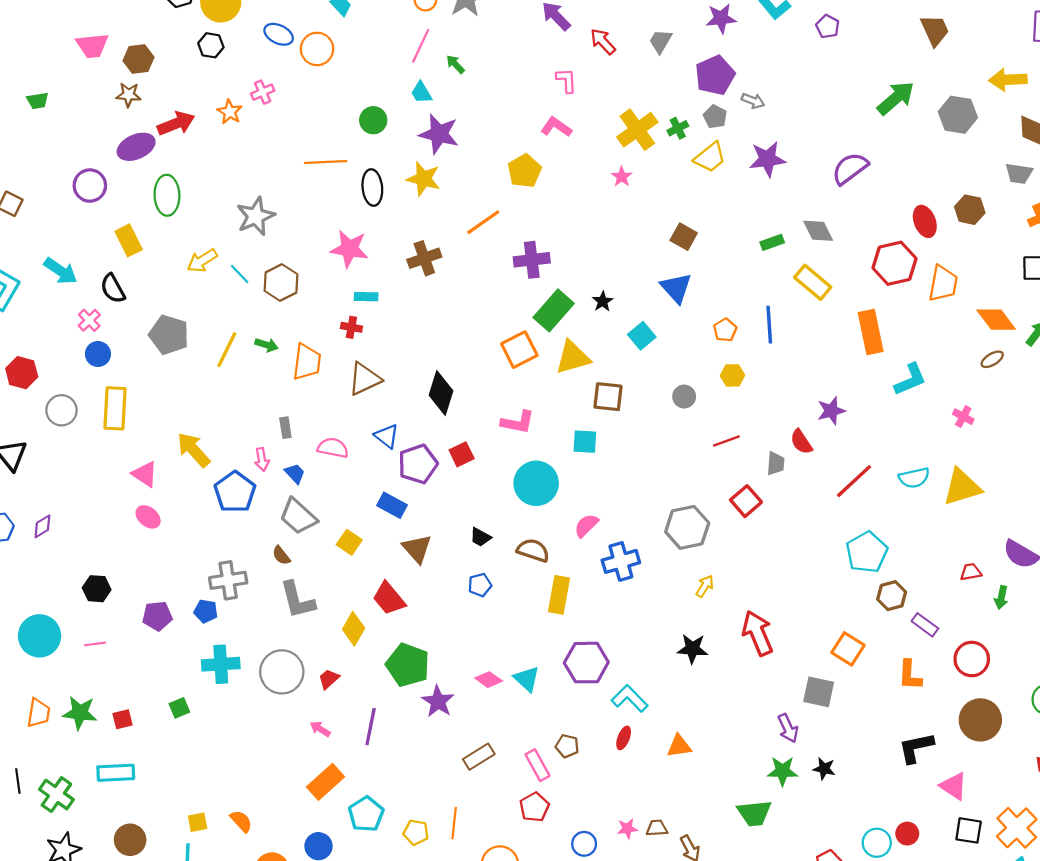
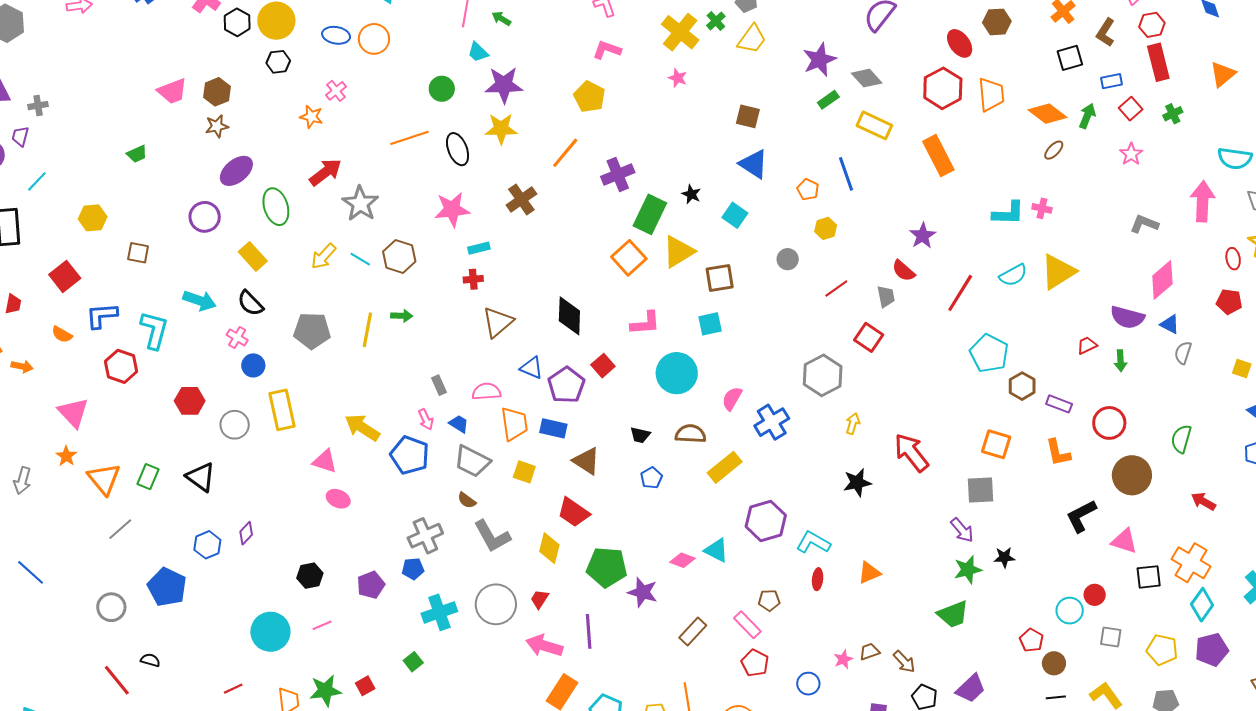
red arrow: (176, 124) -> (325, 172), moved
purple star: (767, 159) -> (819, 60), moved
orange trapezoid: (307, 362) -> (514, 424), moved
cyan L-shape: (910, 379) -> (1008, 213), moved, turned 40
yellow rectangle: (559, 595) -> (725, 467), turned 56
pink arrow: (320, 729) -> (544, 646), size x1.8

